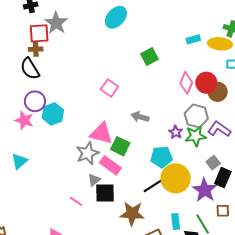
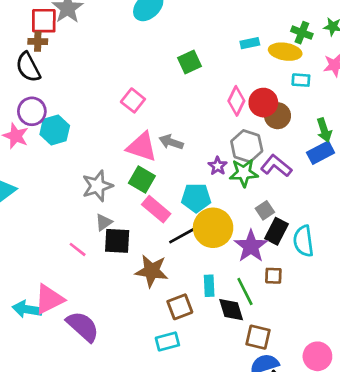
pink triangle: (101, 133) -> (142, 147), moved
pink rectangle: (110, 165) -> (156, 209), moved

